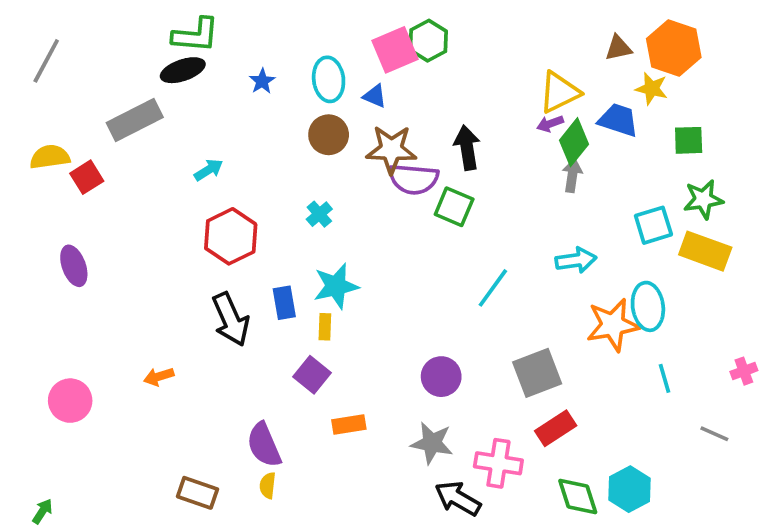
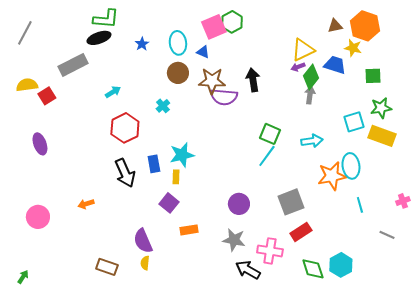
green square: (454, 207) -> (270, 134), moved
cyan cross: (319, 214) -> (163, 106), moved

